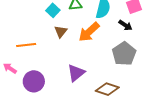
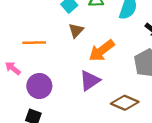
orange arrow: (89, 32) -> (102, 51), moved

